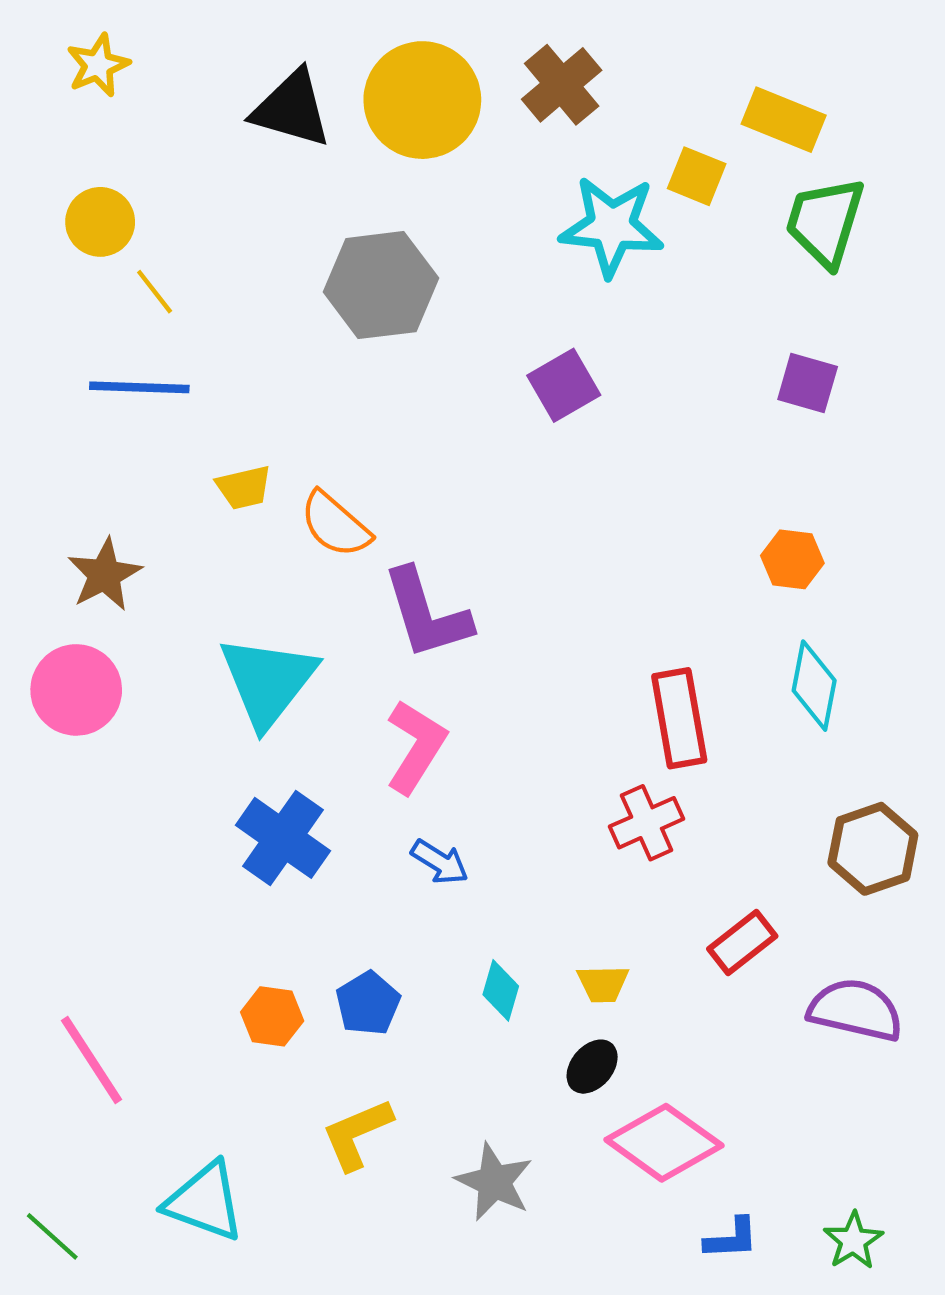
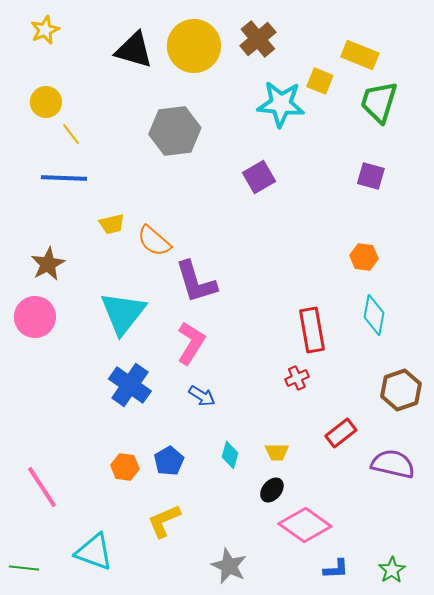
red cross: (647, 823) -> (297, 378), size x0.7
gray star: (494, 1182) -> (229, 566), moved
green line: (52, 1236) -> (24, 568), turned -36

